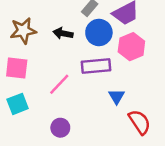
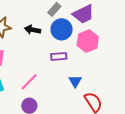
purple rectangle: (96, 66) -> (59, 56), size x0.7
pink line: (59, 84) -> (29, 82), moved

